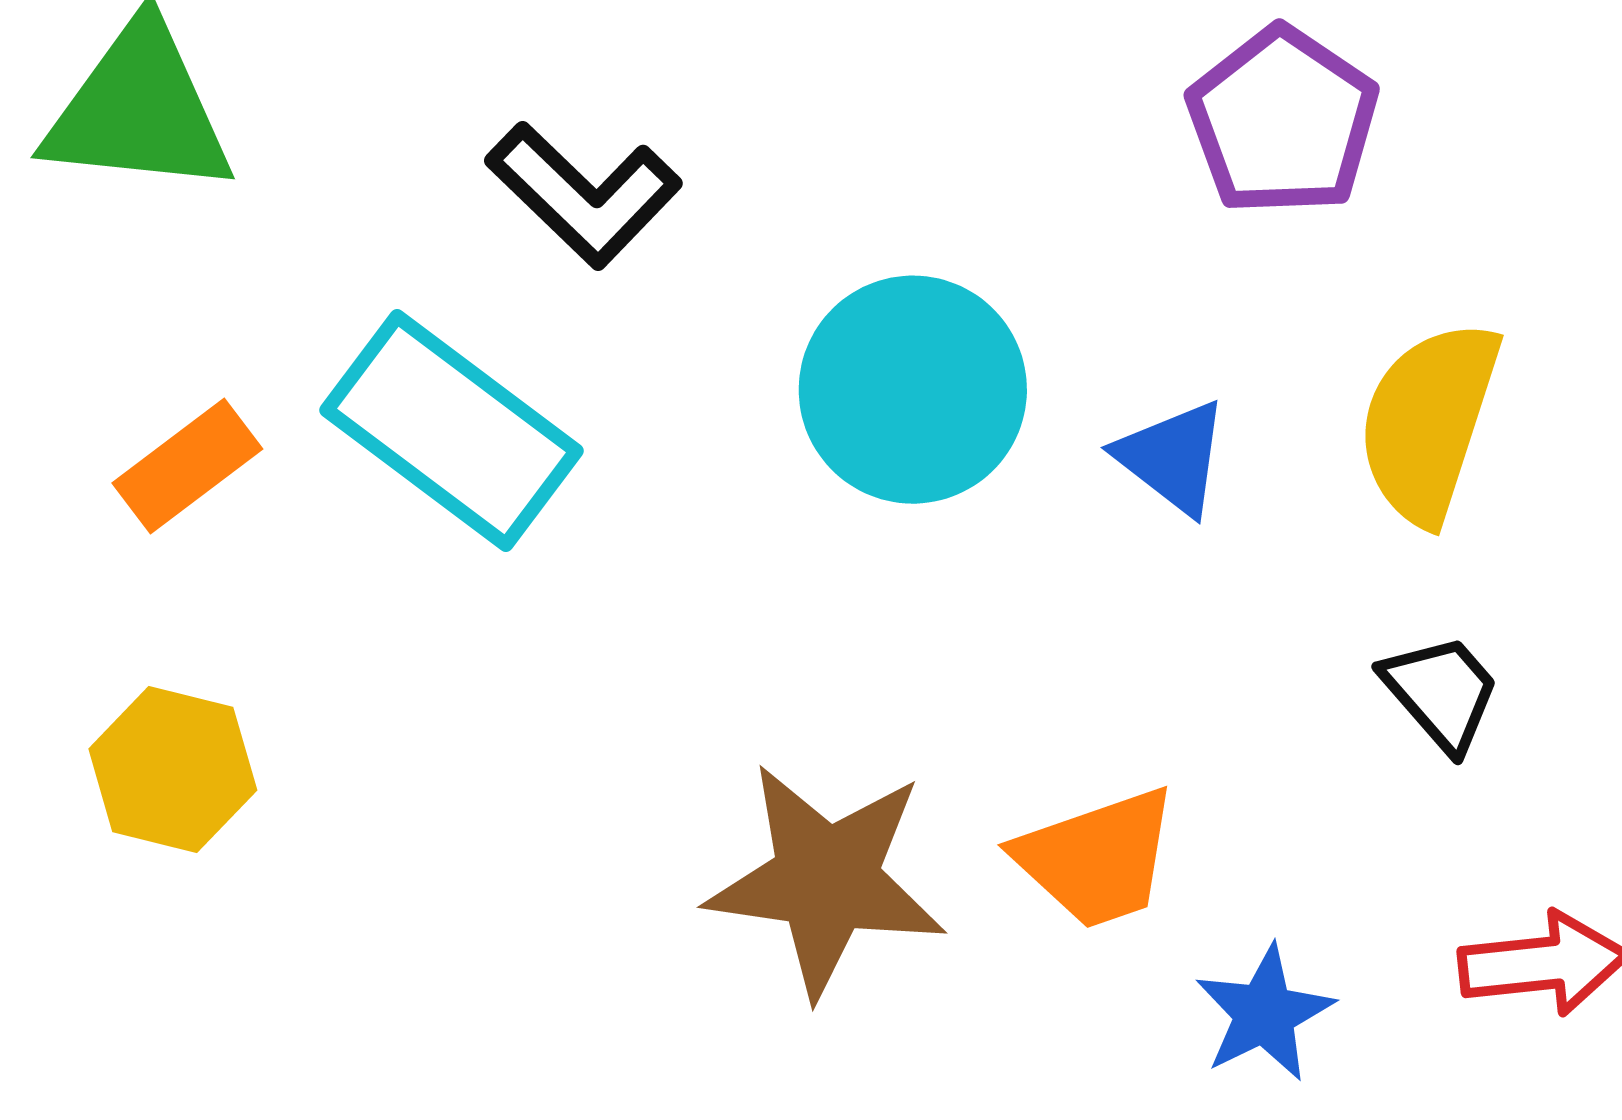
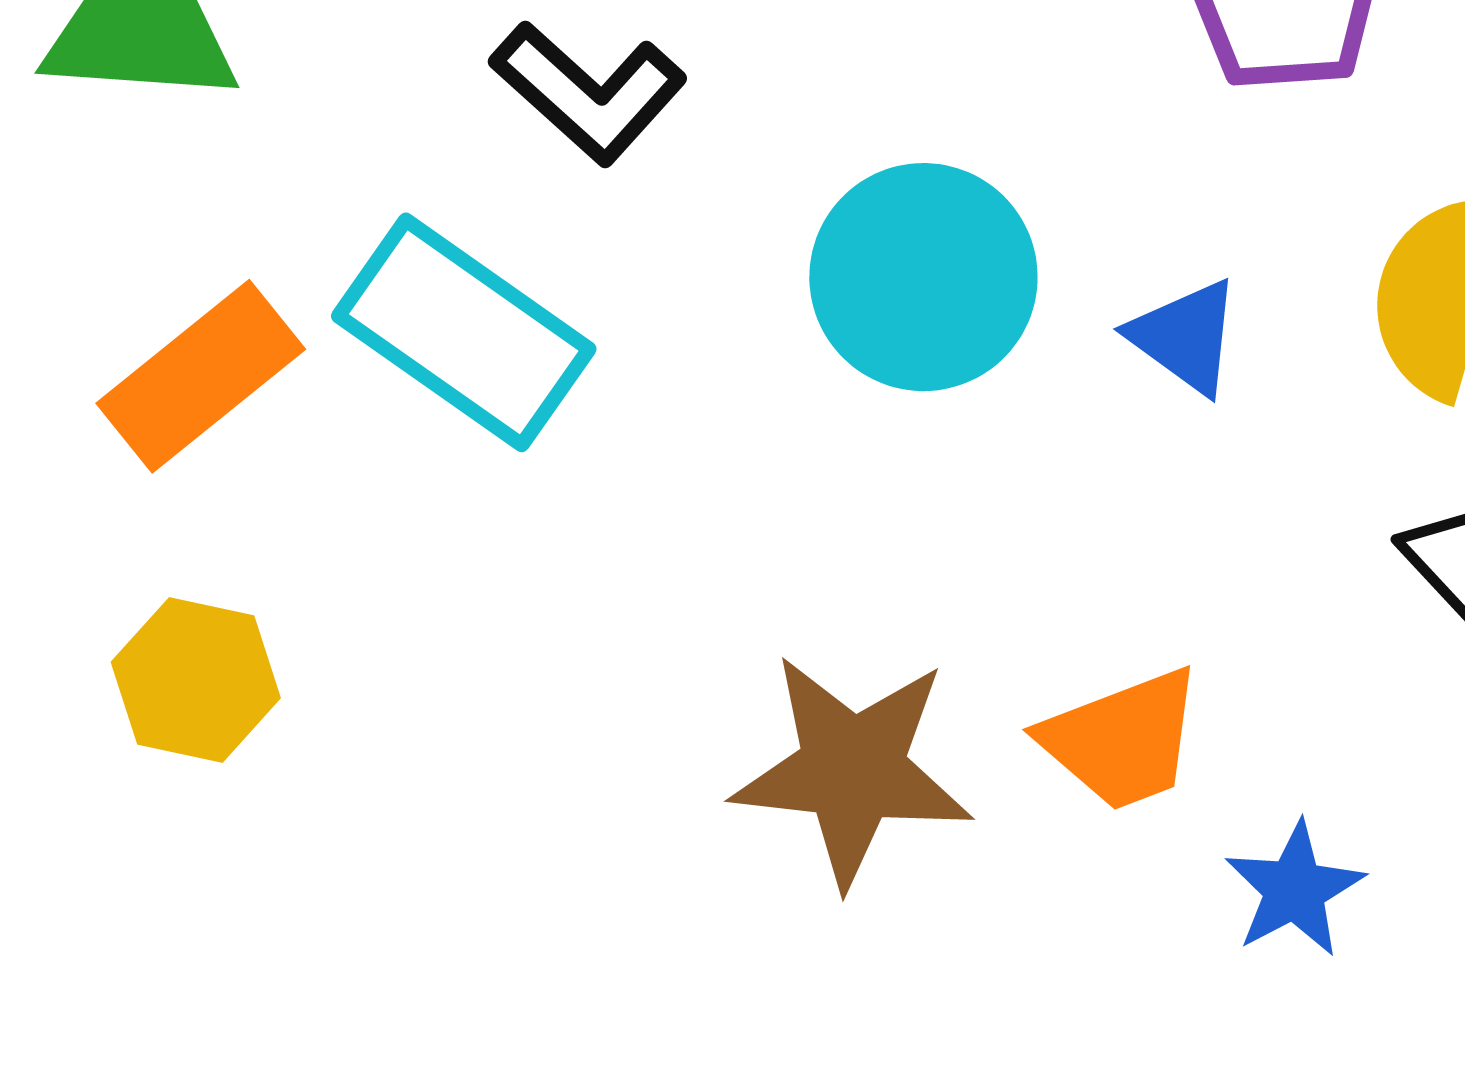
orange rectangle: (187, 466) -> (201, 376), size x1.4

